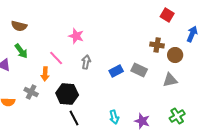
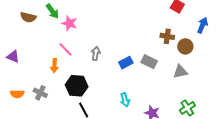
pink star: (76, 36) -> (70, 23), moved
green arrow: (21, 51) -> (52, 11), moved
gray cross: (31, 92) -> (40, 93), moved
cyan arrow: (114, 117) -> (125, 100), moved

